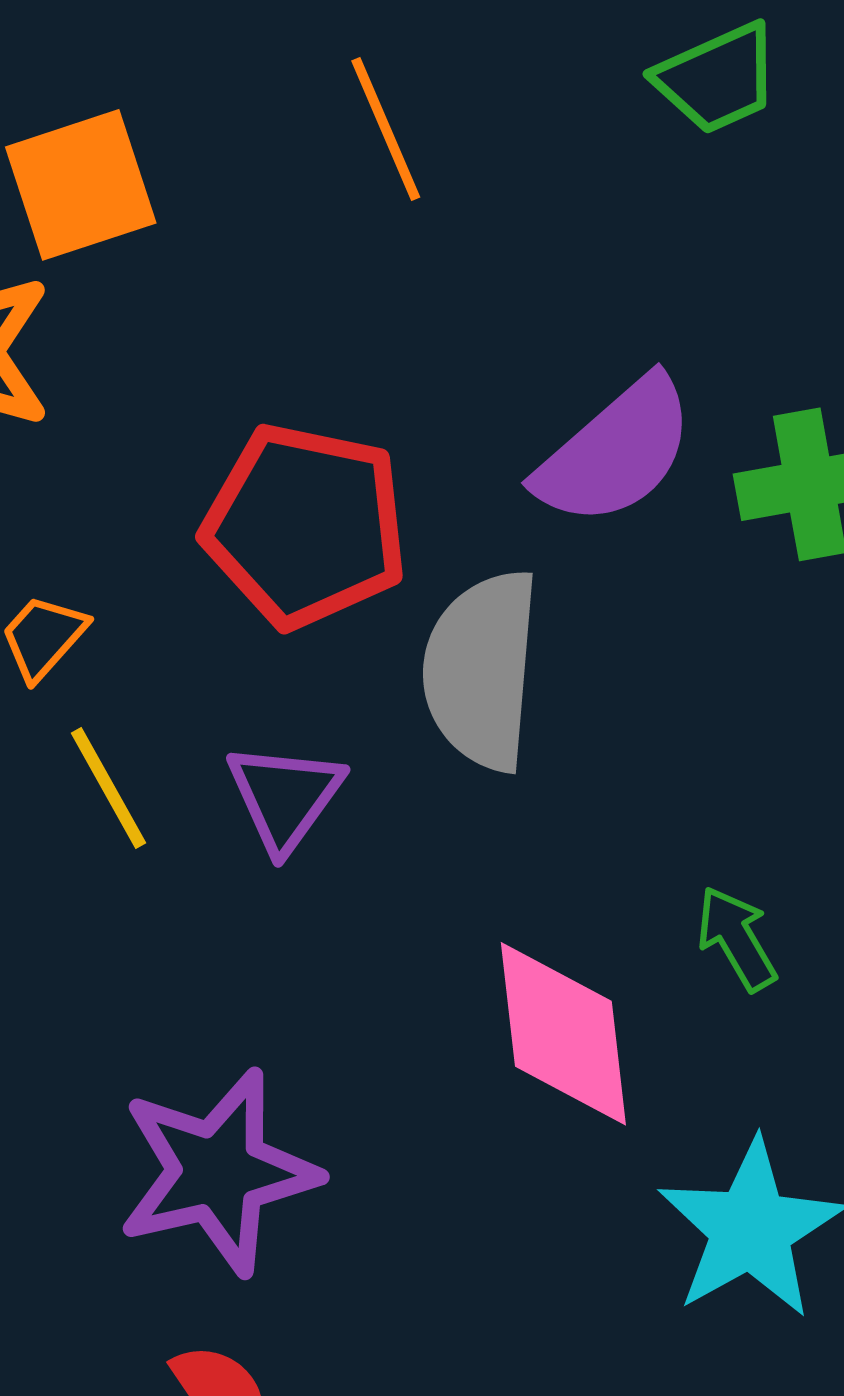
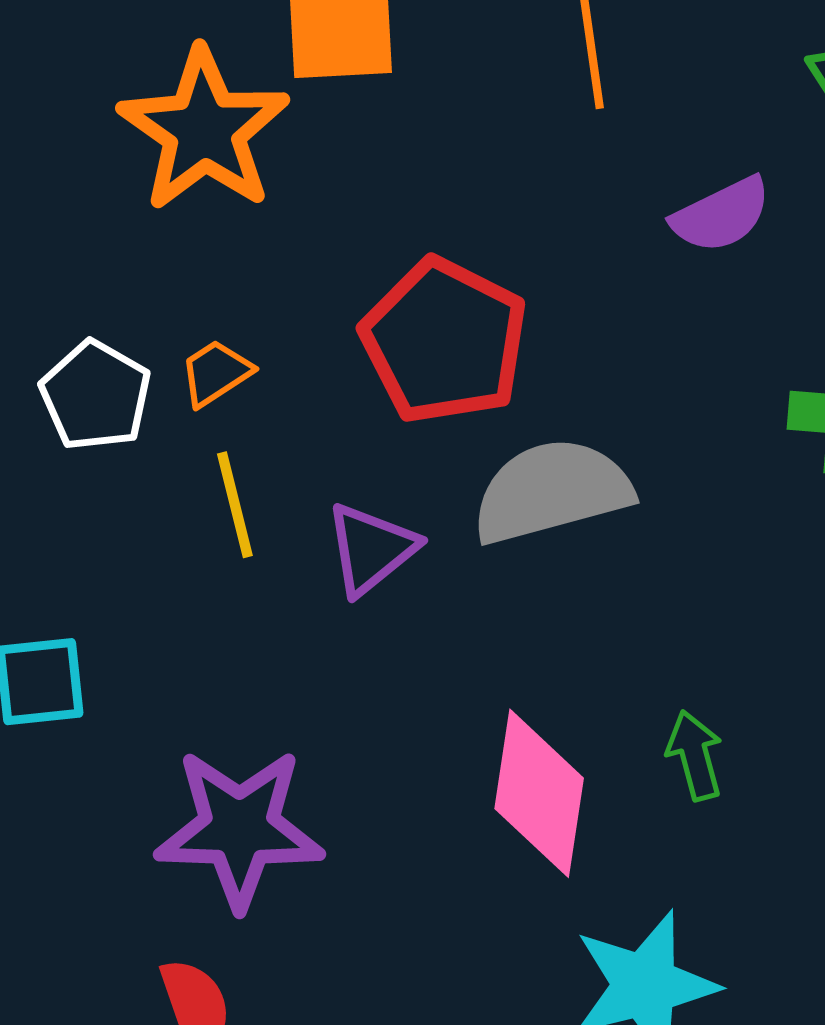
purple semicircle: (615, 452) -> (721, 215), moved, size x0.7
gray semicircle: (481, 670) -> (552, 491), turned 55

